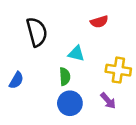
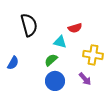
red semicircle: (99, 22) -> (75, 28), moved
green semicircle: (65, 76) -> (51, 60), turned -128

